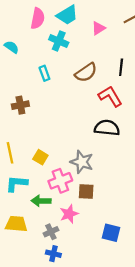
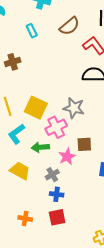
yellow square: (40, 157) -> (36, 108), size x1.6
cyan L-shape: (17, 184) -> (16, 134), turned -35
brown square: (86, 192) -> (84, 144), moved
yellow trapezoid: (16, 224) -> (20, 171), turned 30

